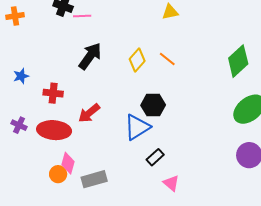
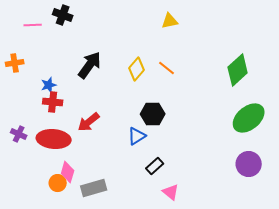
orange cross: (15, 16) -> (15, 63), moved
pink line: (82, 16) -> (33, 25), moved
blue star: (21, 76) -> (49, 85), moved
blue triangle: (137, 127) -> (137, 136), size x0.7

